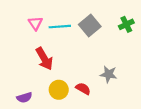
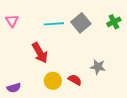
pink triangle: (35, 23) -> (12, 21), moved
purple semicircle: (24, 97) -> (14, 88), moved

